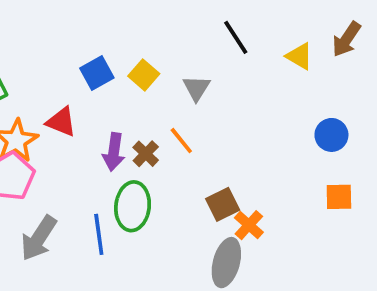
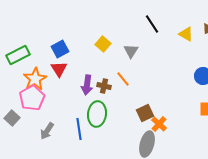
blue square: (97, 73) -> (60, 49), moved
red triangle: (61, 122) -> (59, 69), turned 36
brown cross: (146, 154) -> (104, 86), turned -32
gray arrow: (39, 238) -> (47, 131), size x0.7

